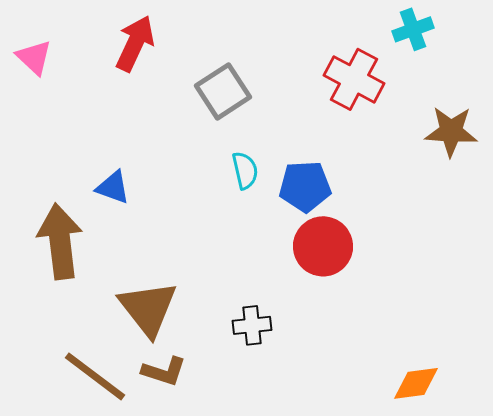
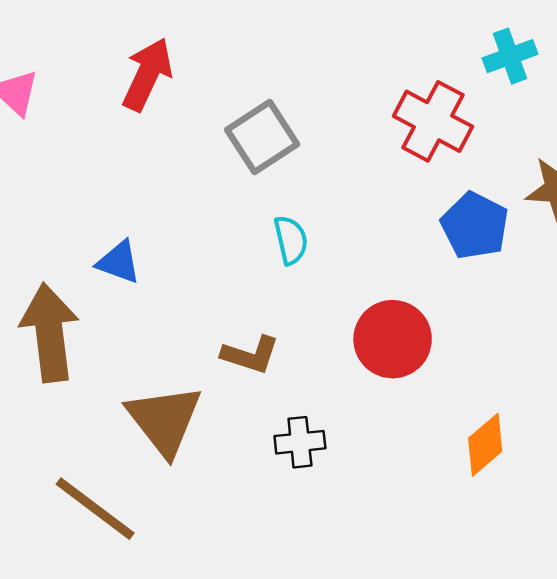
blue pentagon: (305, 186) -> (475, 226), moved, turned 30
brown L-shape: (164, 371) -> (250, 355), moved
orange diamond: (416, 383) -> (485, 445), moved, turned -33

